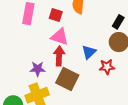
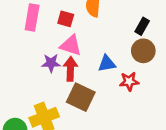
blue triangle: (89, 52) -> (107, 64), turned 35
purple star: (38, 69) -> (51, 63), moved

